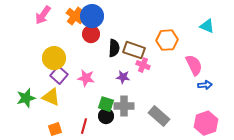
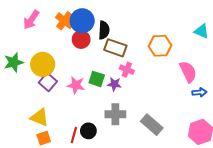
black semicircle: (114, 48) -> (104, 30), moved
brown rectangle: (134, 50) -> (115, 48), moved
pink cross: (143, 65) -> (127, 70), moved
yellow triangle: (51, 97) -> (40, 117), moved
green star: (26, 98) -> (14, 62), moved
green square: (106, 104) -> (97, 79), moved
black circle: (106, 116) -> (88, 131), moved

